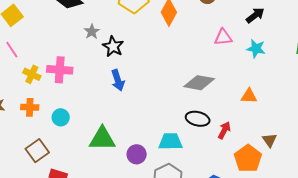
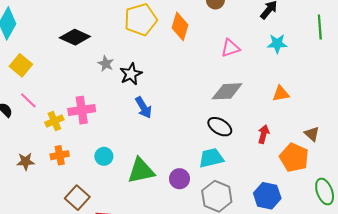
pink triangle: (223, 37) -> (230, 48), moved
black star: (113, 46) -> (131, 74), turned 30
yellow cross: (32, 74) -> (54, 121), turned -36
cyan circle: (61, 117) -> (104, 156), moved
black ellipse: (198, 119) -> (220, 127), moved, turned 30

